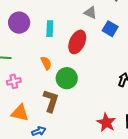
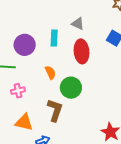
gray triangle: (90, 13) -> (78, 24), moved
purple circle: (19, 23) -> (25, 45), moved
red ellipse: (77, 42) -> (82, 51), turned -30

